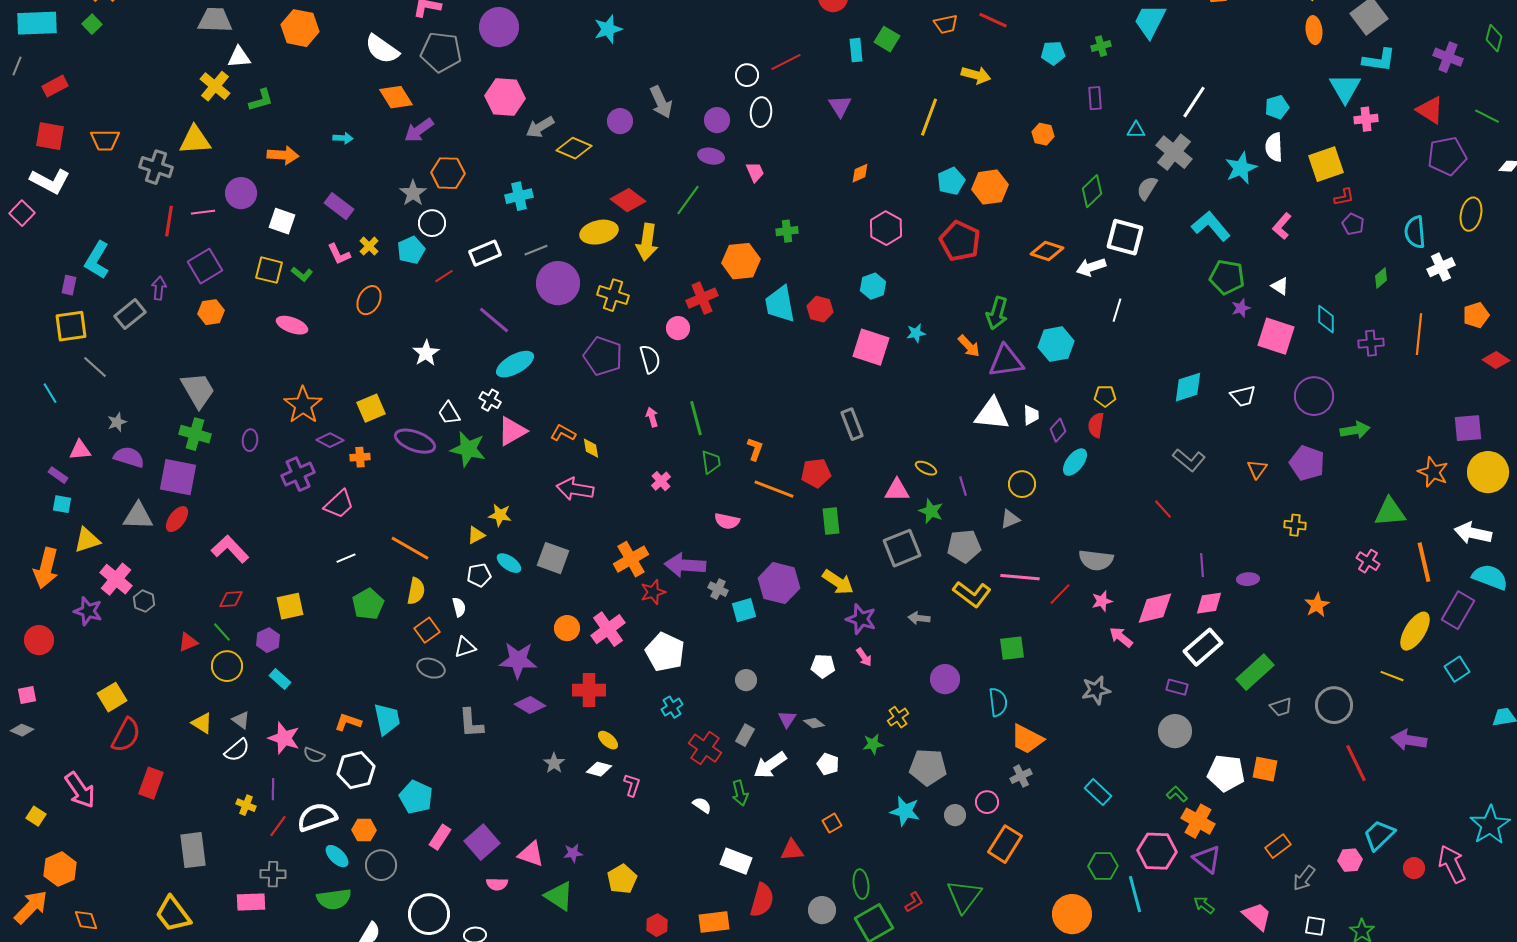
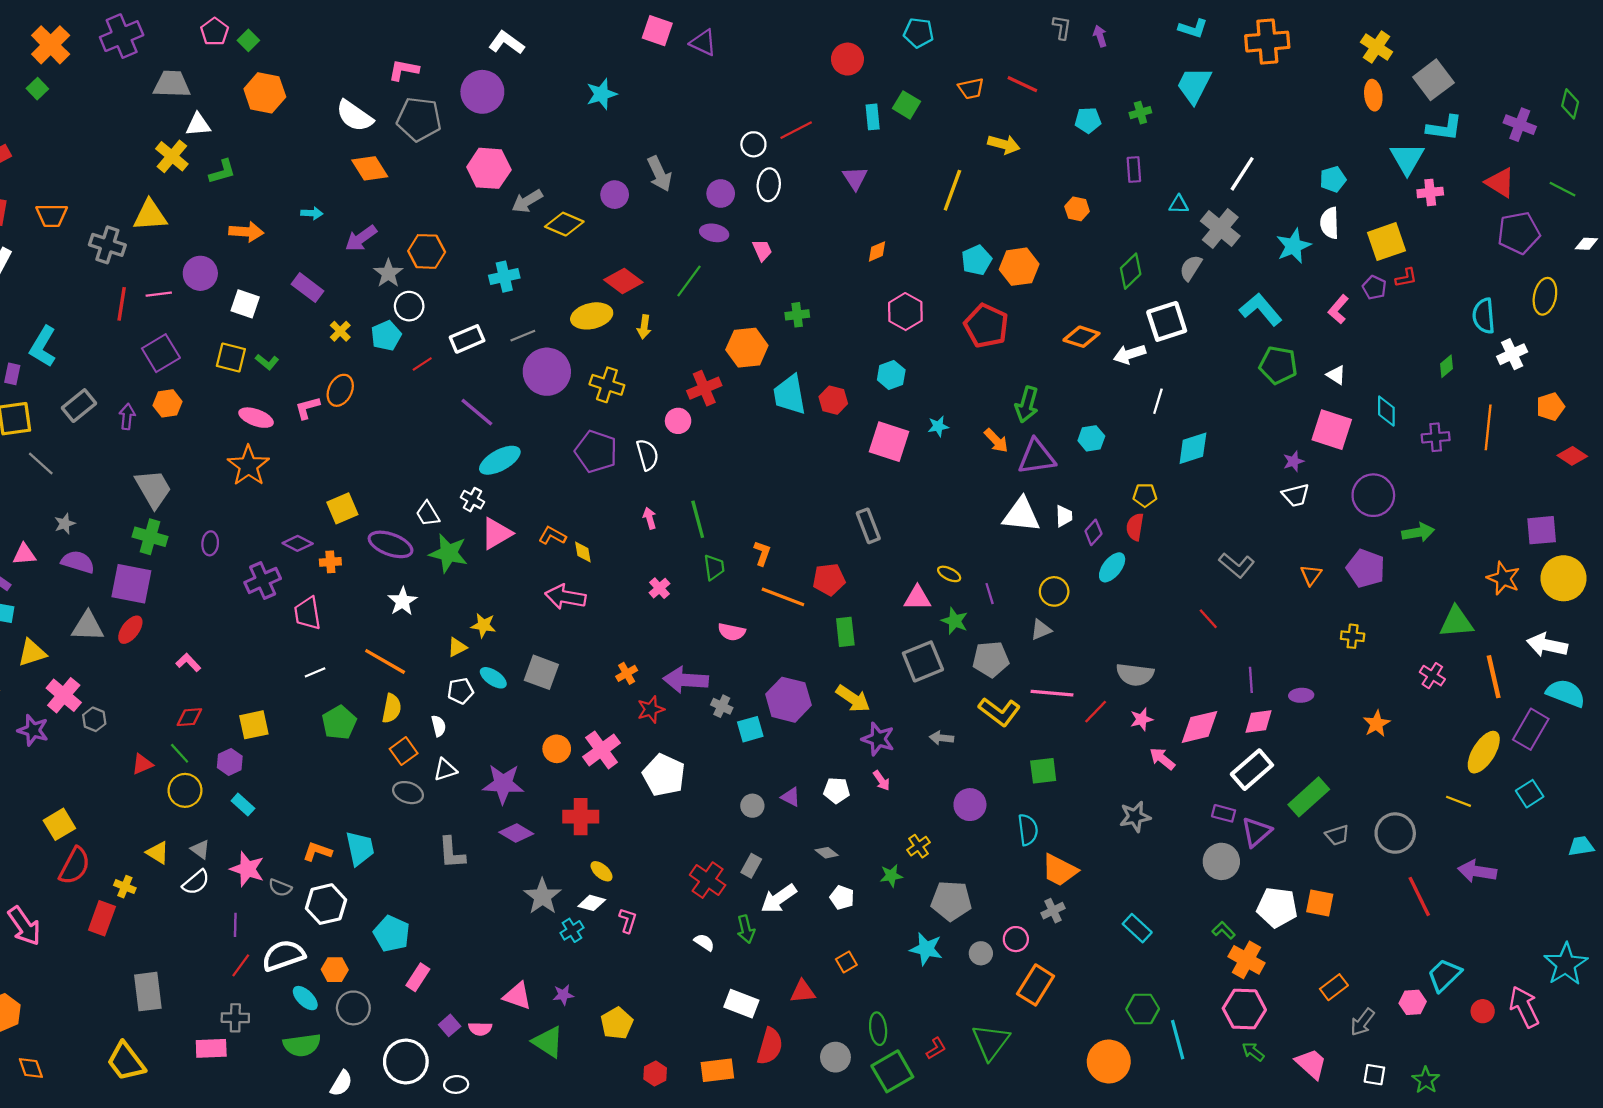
purple arrow: (419, 130) -> (361, 238), moved
purple pentagon: (1353, 224) -> (1374, 288), moved
white square: (1125, 237) -> (1167, 321), turned -33
yellow arrow: (647, 242) -> (644, 327), size x0.6
pink L-shape: (339, 254) -> (307, 408), moved, turned 100
purple arrow: (159, 288) -> (127, 417), moved
purple star: (1241, 308) -> (1294, 461), moved
cyan hexagon: (1056, 344) -> (1091, 438), size x0.7
white star: (426, 353) -> (403, 601), moved
cyan diamond: (1188, 387) -> (1193, 448), moved
orange star: (303, 405) -> (248, 466), moved
pink trapezoid: (339, 504) -> (307, 613), turned 124
pink L-shape: (230, 549) -> (188, 662), size x0.6
orange cross: (631, 559) -> (627, 673), size x0.6
cyan cross: (672, 707) -> (572, 930), moved
purple triangle: (787, 719) -> (791, 797), moved, turned -36
gray star: (554, 763) -> (542, 896), size x1.6
yellow cross: (246, 805) -> (125, 887), moved
purple square: (482, 842) -> (450, 1025), moved, size x0.6
pink hexagon: (1157, 851) -> (1244, 1009), moved
purple triangle: (1207, 859) -> (1256, 832), moved, turned 40

